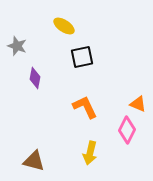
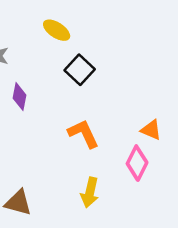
black square: (82, 57) -> (80, 70), turned -35

